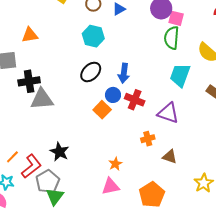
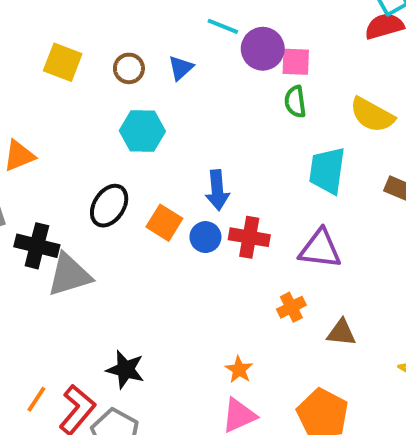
green semicircle: (172, 38) -> (295, 102), size x0.7
black ellipse: (91, 72) -> (109, 206), moved
black cross: (29, 81) -> (37, 246), turned 35
orange square: (102, 110) -> (164, 223), moved

